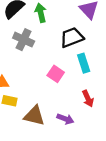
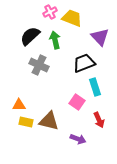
pink square: (56, 74) -> (77, 102), moved
brown triangle: (34, 116) -> (49, 121), moved

